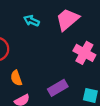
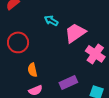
pink trapezoid: (67, 19) -> (75, 33), moved

